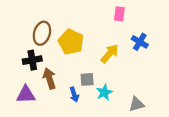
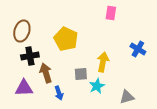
brown ellipse: (42, 33) -> (22, 31), moved
blue cross: (140, 42) -> (138, 49), moved
yellow arrow: (110, 54) -> (103, 62), moved, turned -30
blue arrow: (74, 95) -> (59, 93), moved

